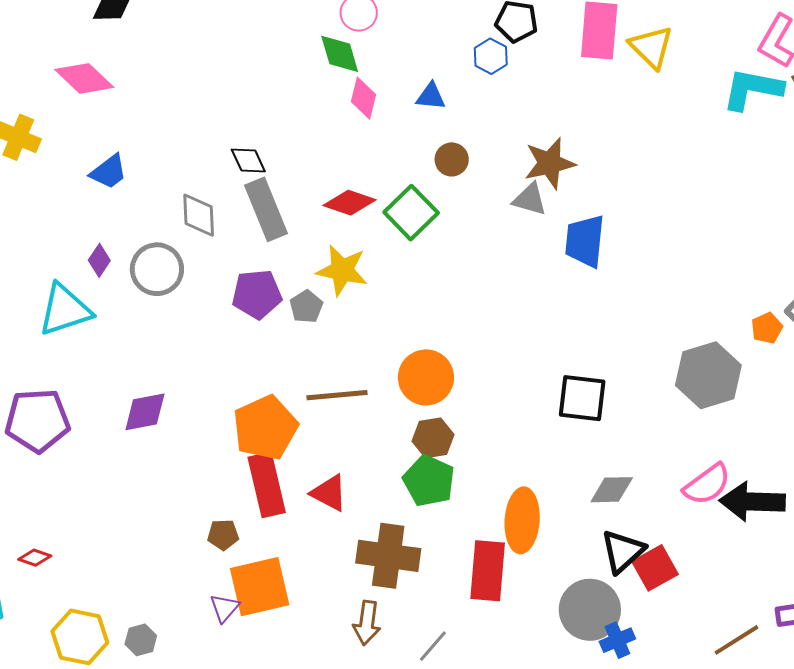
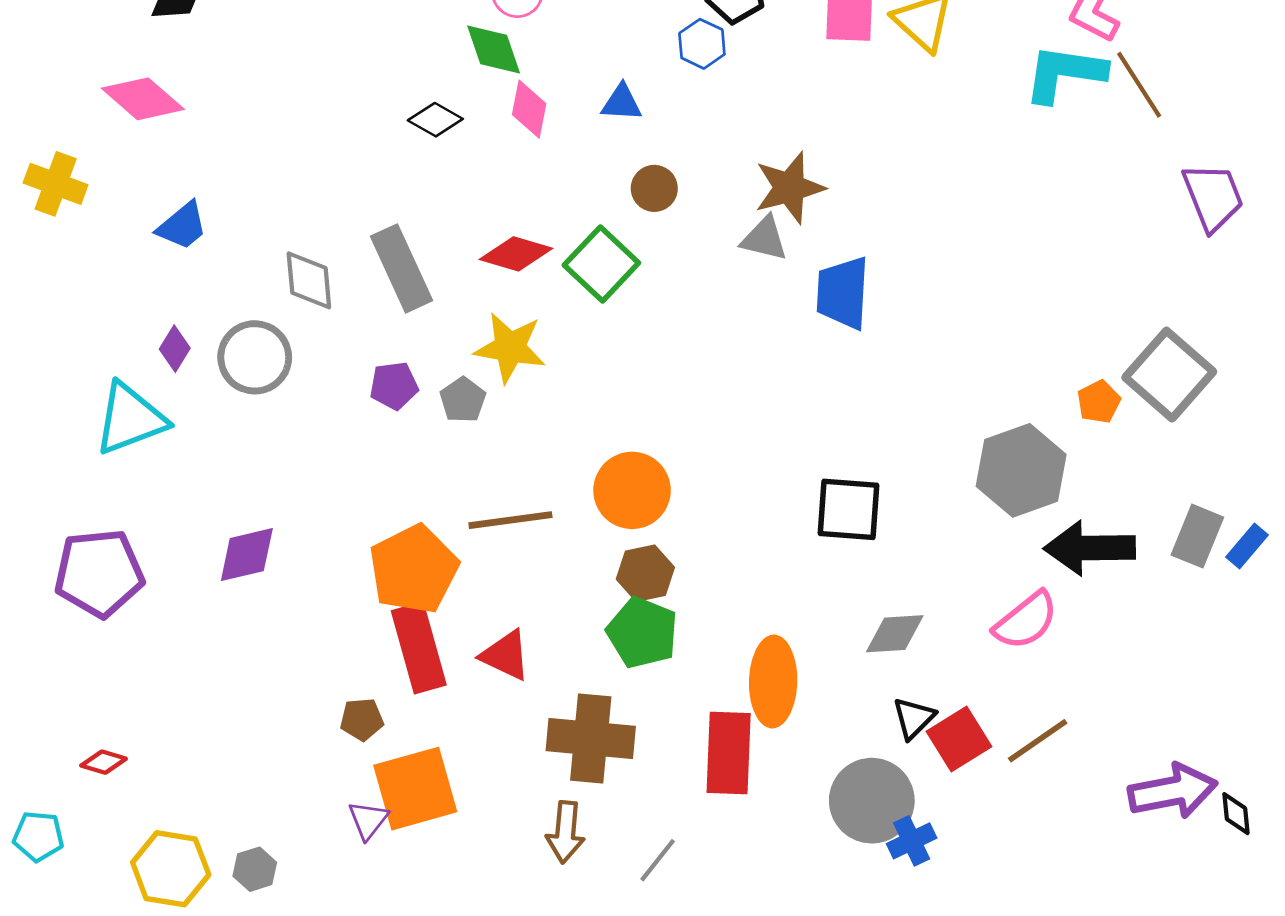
black diamond: (248, 161) -> (435, 120), moved, turned -33
purple pentagon: (257, 294) -> (394, 386), size x0.7
black arrow: (752, 502) -> (1090, 548), moved
black triangle: (623, 551) -> (914, 718), size x0.7
brown line: (737, 640) -> (1038, 741), moved

